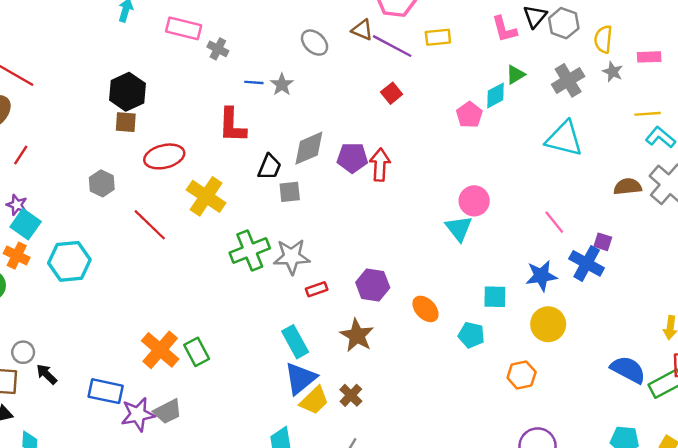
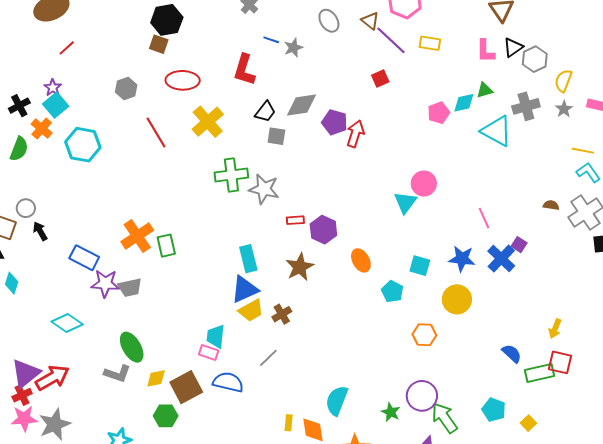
cyan triangle: (564, 139) -> (497, 131), moved
brown semicircle: (628, 187) -> (551, 205), size x0.7
red rectangle: (317, 289) -> (295, 220), moved
blue semicircle: (628, 370) -> (512, 353), size x0.7

